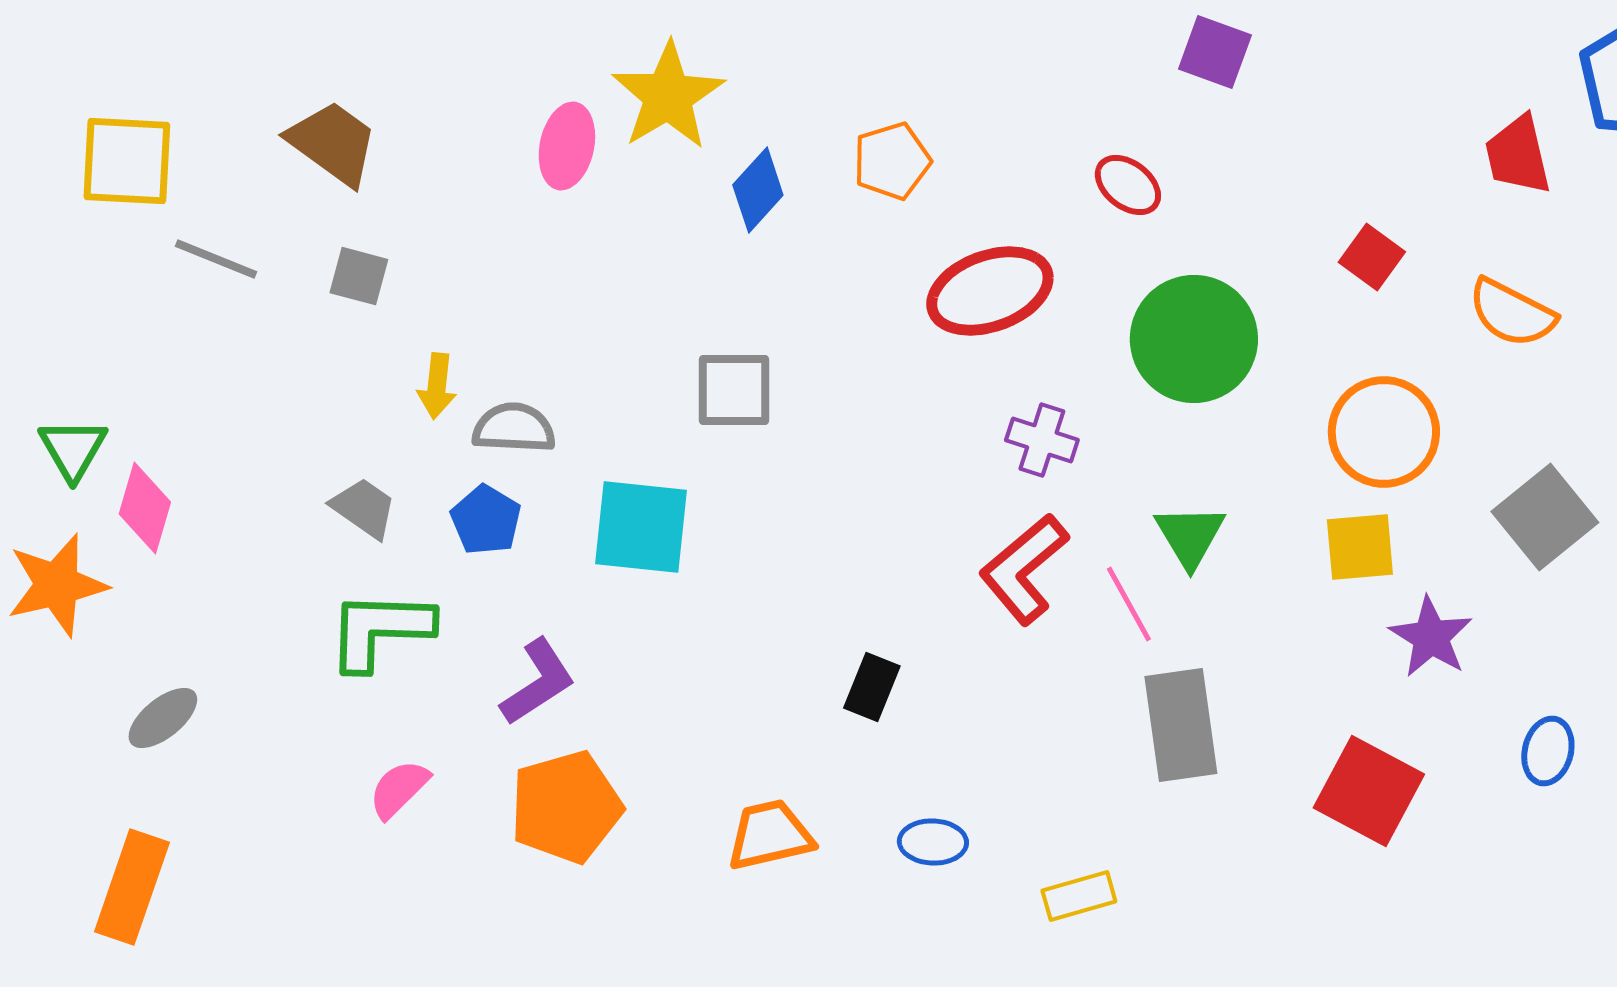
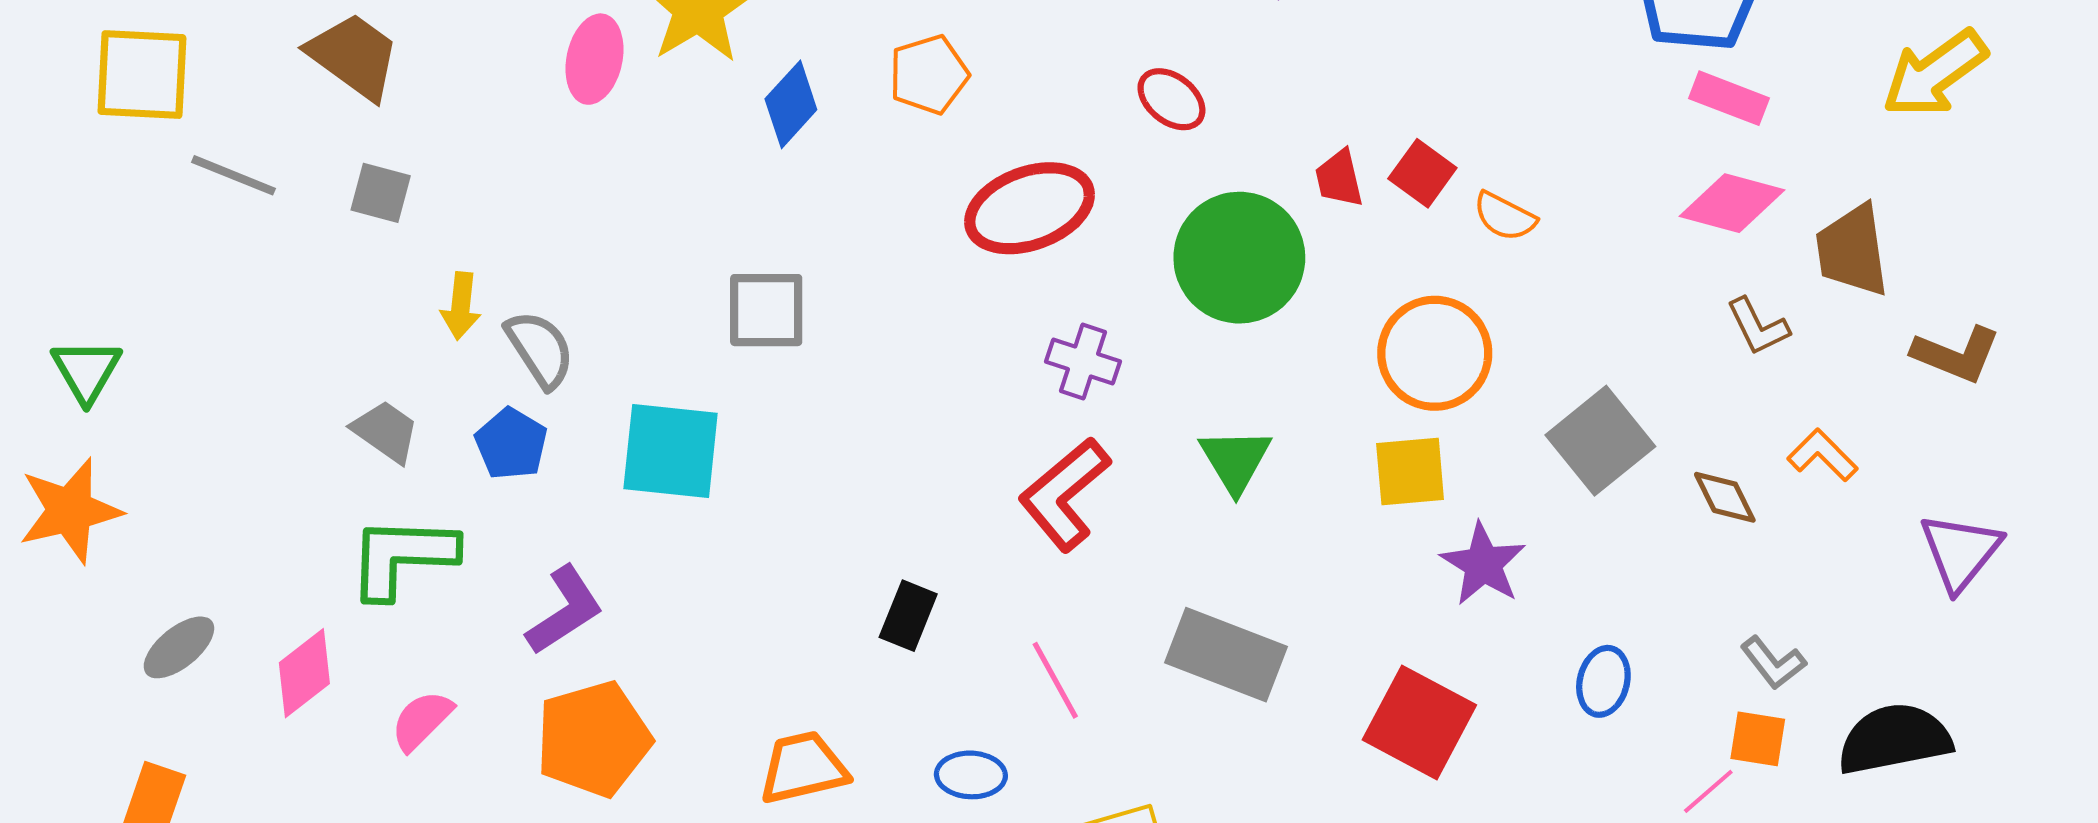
red trapezoid: (1518, 155) -> (1339, 178), moved, size x0.7
orange semicircle: (1512, 313) -> (1505, 216), moved, size x0.7
gray semicircle: (514, 428) -> (540, 349), turned 54
pink diamond: (145, 508) -> (304, 673), moved, turned 36
pink line: (1129, 604) -> (1055, 680), moved
gray rectangle: (1181, 725) -> (1226, 655), turned -61

